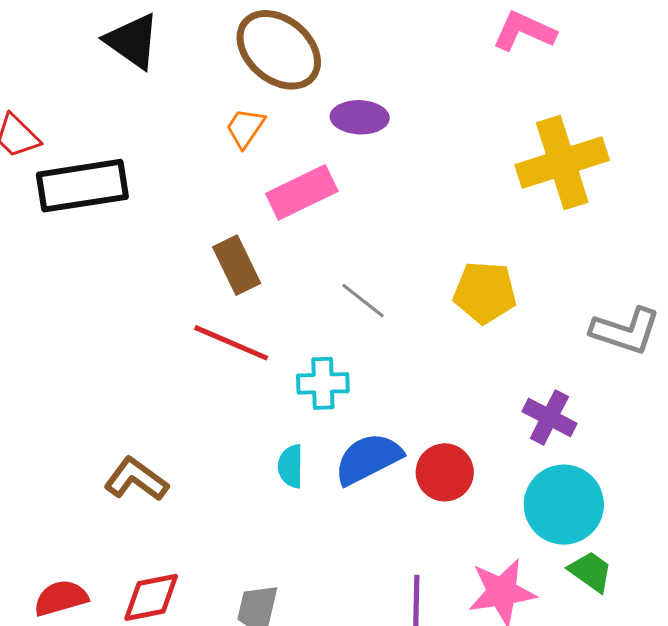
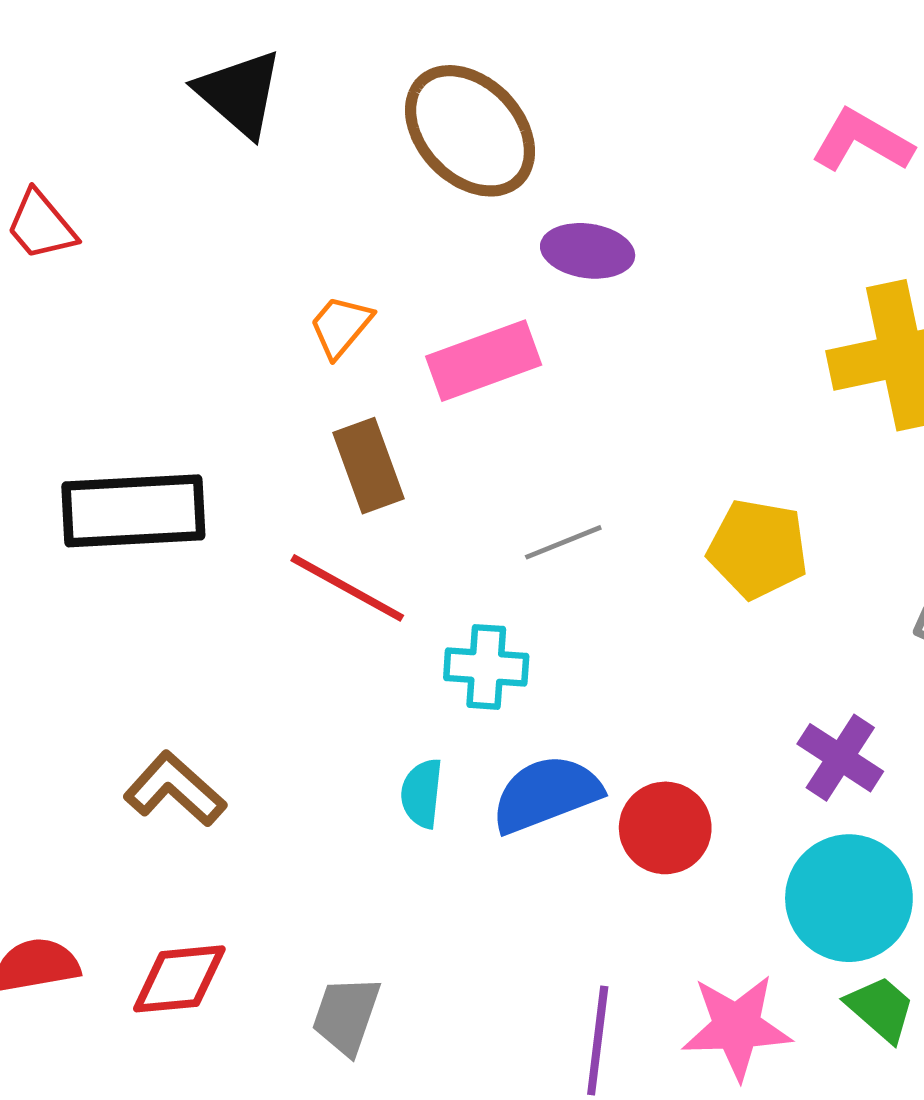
orange trapezoid: (245, 128) -> (341, 326), moved
black rectangle: (82, 186) -> (133, 511), moved
gray line: (363, 301) -> (563, 542), turned -66

